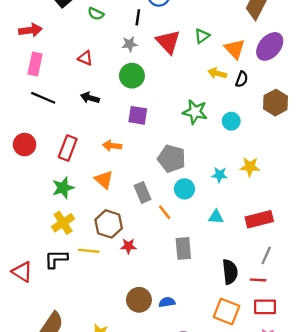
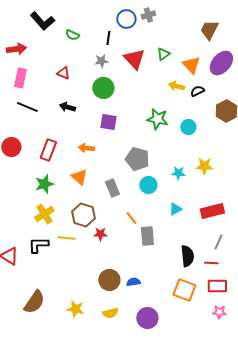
black semicircle: (242, 79) -> (197, 91), turned -136
orange line: (165, 212) -> (131, 218), moved
cyan triangle: (216, 217) -> (175, 209), turned -32

